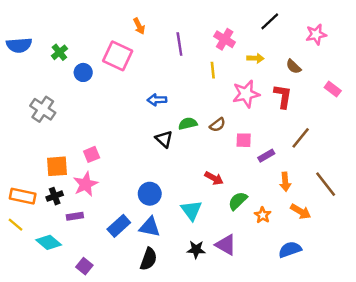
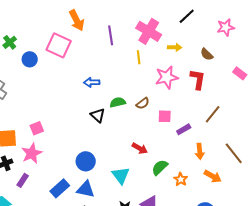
orange arrow: (139, 26) -> (77, 20), size x1.5
pink cross: (225, 39) -> (149, 31), size x1.4
purple rectangle: (75, 216) -> (23, 180), turned -48

